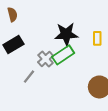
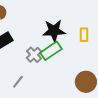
gray line: (29, 77) -> (18, 82), moved

